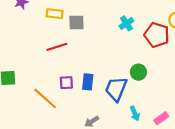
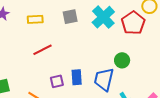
gray square: (76, 22) -> (70, 17), moved
cyan cross: (126, 23) -> (103, 17), size x1.6
red pentagon: (157, 35) -> (133, 23), turned 30

